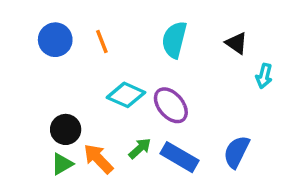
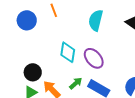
orange line: (102, 41) -> (54, 10), moved
cyan diamond: (126, 95) -> (68, 52), turned 75

